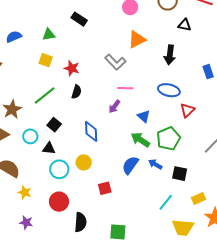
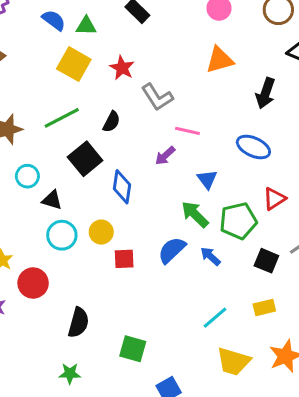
blue semicircle: (14, 37) -> (54, 20), moved, turned 49
yellow square: (46, 60) -> (74, 64), size x1.5
gray L-shape: (115, 62) -> (157, 97), moved
red star: (72, 68) -> (122, 68), moved
red triangle: (187, 110) -> (274, 199), moved
black square: (54, 125) -> (85, 159), moved, size x1.5
black square: (180, 174) -> (266, 261), moved
red square: (105, 188) -> (124, 259), moved
yellow rectangle: (199, 198) -> (264, 307), moved
red circle: (59, 202) -> (33, 283), moved

